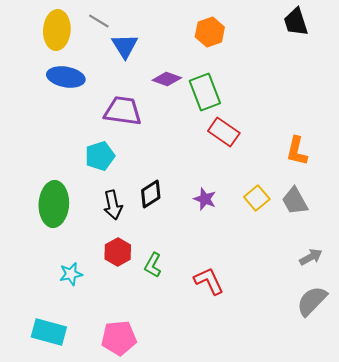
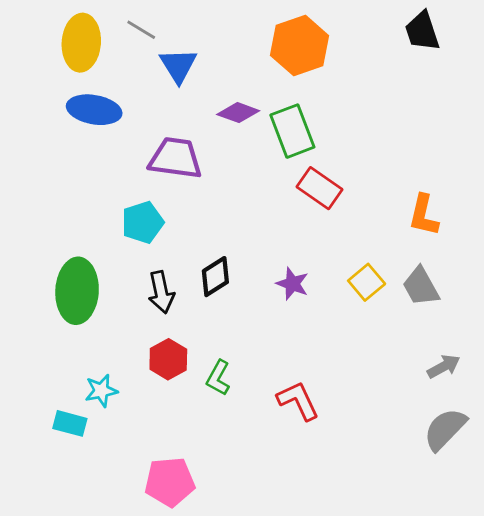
orange hexagon: (210, 32) -> (300, 45), size x1.4
cyan rectangle: (49, 332) -> (70, 423), moved, size x0.7

